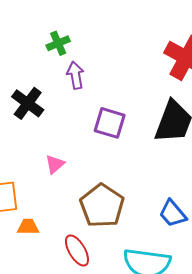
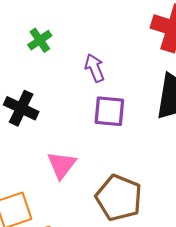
purple arrow: (75, 75) -> (95, 68), moved
pink triangle: (55, 164) -> (62, 165), size x1.4

